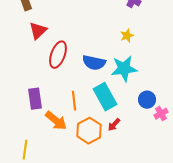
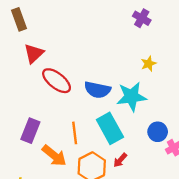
yellow star: (127, 36) -> (149, 64), moved
red ellipse: (58, 55) -> (57, 81), turned -72
purple rectangle: (35, 99) -> (30, 131), turned 30

